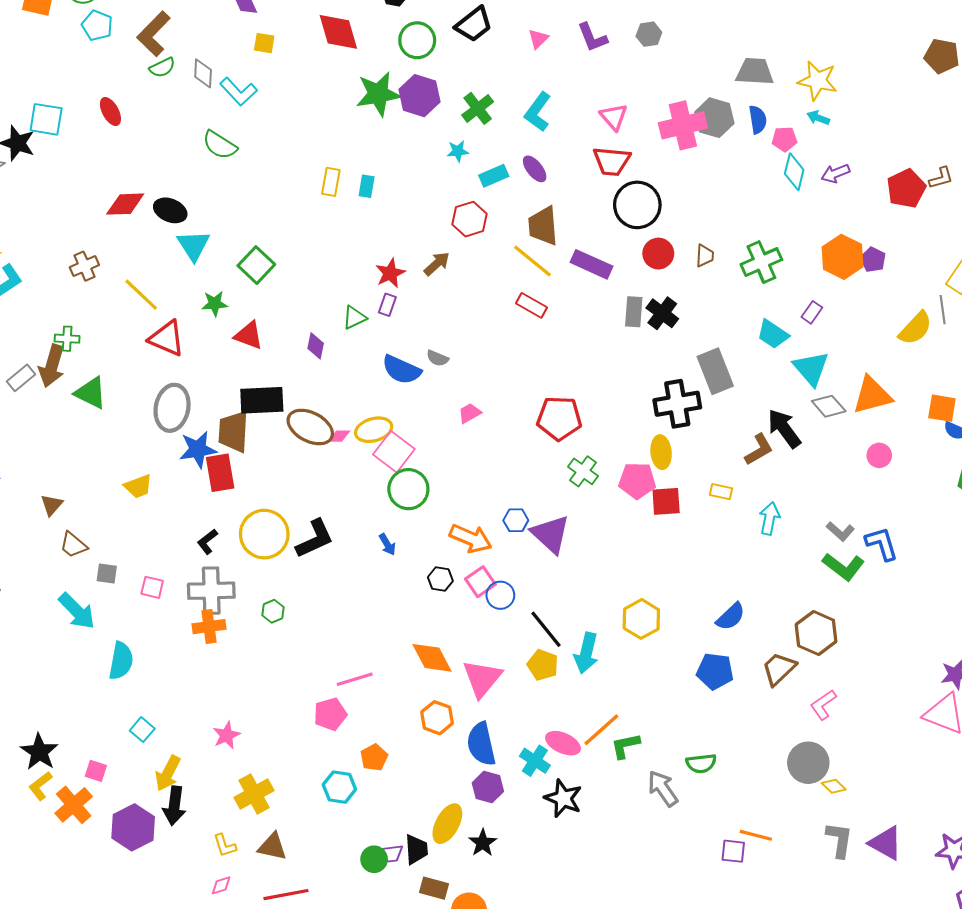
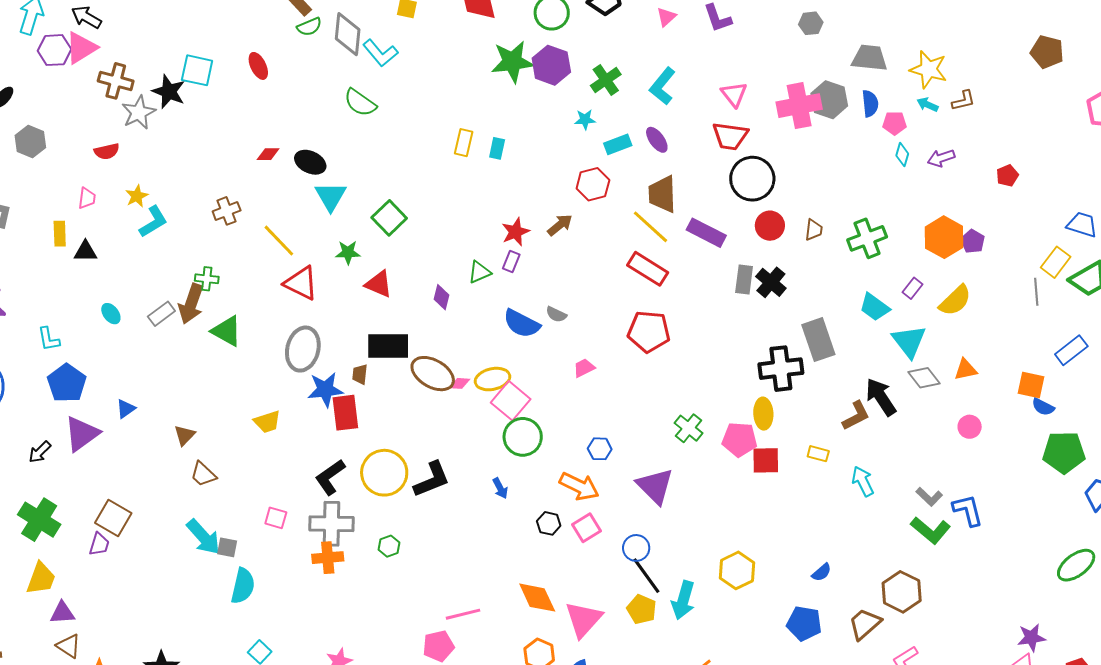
gray hexagon: (649, 34) -> (811, 23), moved
gray diamond: (203, 73) -> (348, 34), size x1.5
cyan diamond: (794, 172) -> (902, 155), size x0.7
brown L-shape: (941, 178) -> (963, 101), moved
red pentagon: (906, 189) -> (1007, 176), size x0.6
red diamond: (125, 204) -> (268, 154), size x0.6
red rectangle: (532, 305) -> (648, 269), size x1.4
yellow semicircle: (915, 328) -> (955, 300), moved
orange triangle: (872, 395) -> (966, 370), size x0.6
red pentagon: (559, 418) -> (649, 332), moved
brown trapezoid: (233, 432) -> (360, 374), size x0.5
cyan arrow: (769, 518) -> (863, 481), turned -40
blue hexagon: (516, 520) -> (600, 449), moved
black L-shape: (207, 542) -> (330, 477), size x1.5
gray square: (107, 574) -> (227, 547), moved
blue circle: (500, 595) -> (636, 548), moved
blue semicircle: (731, 617) -> (822, 572), size x0.7

